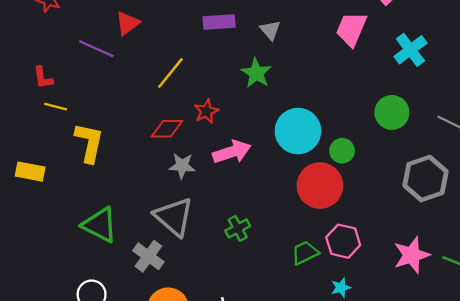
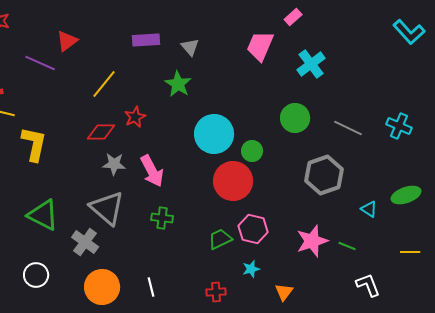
pink arrow: (232, 152) -> (152, 171), moved, turned 80
green cross: (238, 228) -> (162, 218), turned 35

